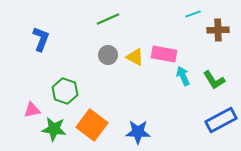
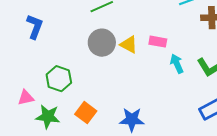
pink rectangle: (164, 54) -> (158, 42), size x0.7
gray circle: (108, 55) -> (102, 43), size x1.4
orange square: (92, 125) -> (86, 113), size x0.7

